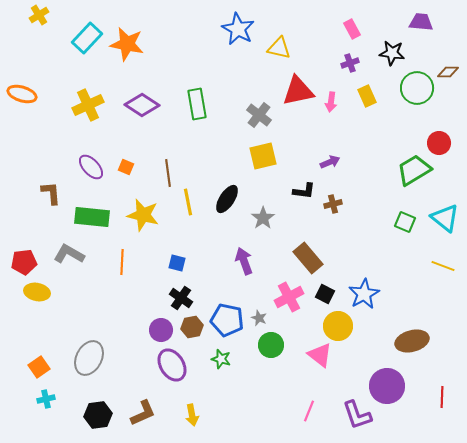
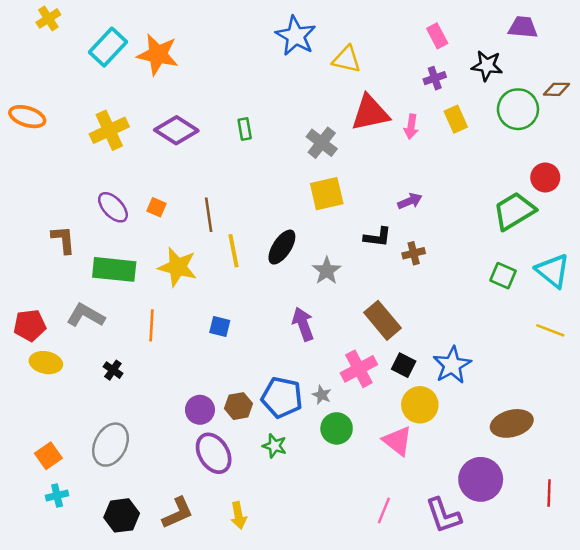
green rectangle: (197, 104) -> (245, 129), size x0.6
black cross: (181, 298) -> (113, 370), moved, size x0.7

